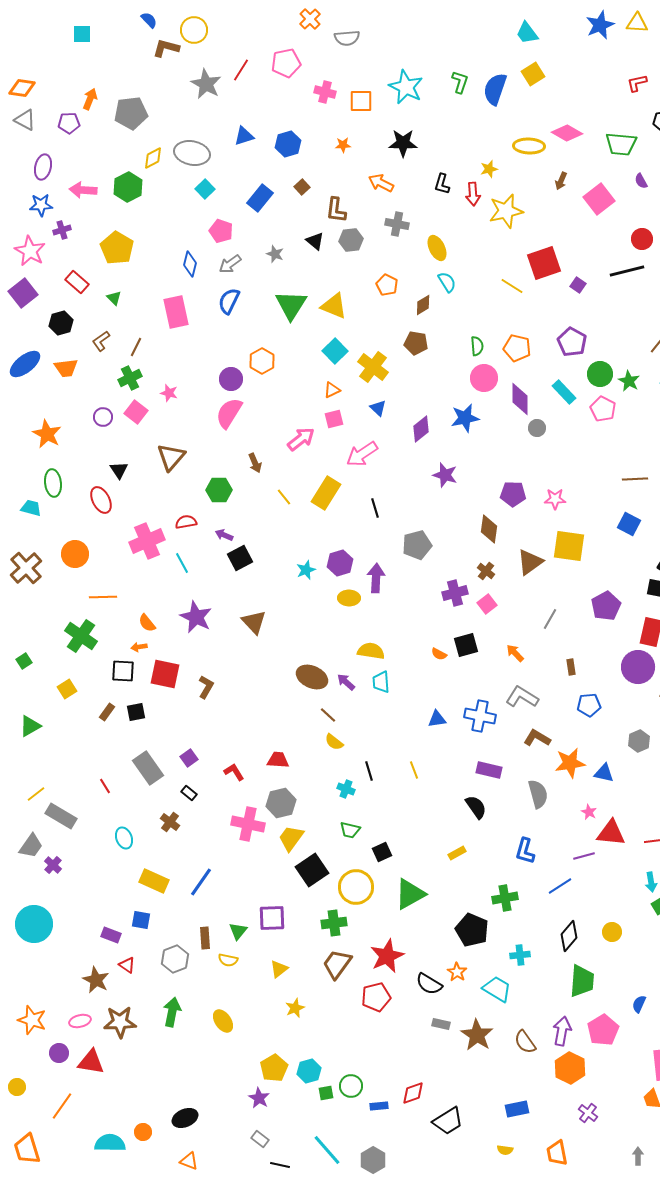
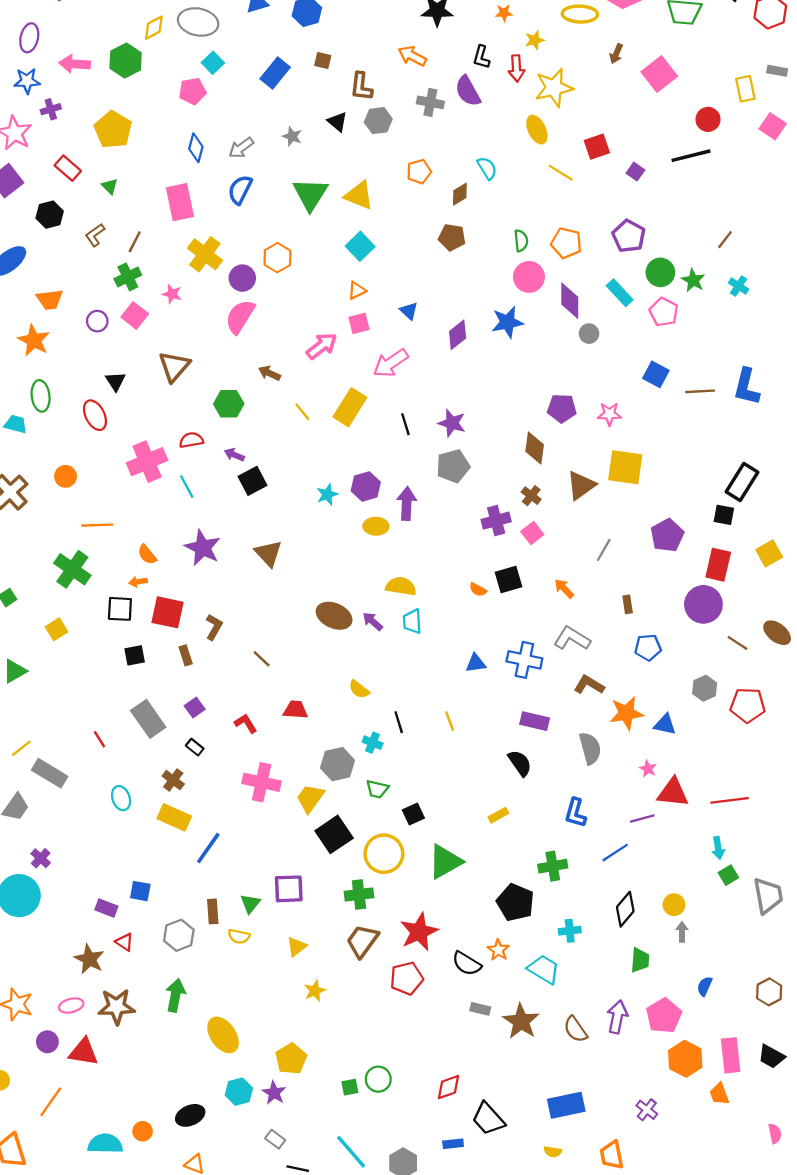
orange star: (343, 145) -> (504, 13), moved
purple semicircle: (641, 181) -> (468, 91), moved, size x1.8
brown square: (302, 187) -> (323, 60), turned -35
pink pentagon: (221, 231) -> (192, 91), moved, turned -30
yellow ellipse: (437, 248) -> (537, 130), moved
red square: (544, 263) -> (597, 147), size x0.7
orange pentagon: (387, 285) -> (419, 172), turned 30
yellow cross: (373, 367) -> (205, 254), moved
orange trapezoid: (66, 368) -> (50, 300), moved
brown arrow: (255, 463) -> (269, 373), turned 138
purple star: (445, 475) -> (452, 423), moved
blue square: (629, 524) -> (656, 374), moved
orange circle: (75, 554) -> (66, 476), size x0.7
brown rectangle: (107, 712) -> (186, 655), moved, turned -54
brown line: (328, 715) -> (262, 659), moved
gray hexagon: (281, 803) -> (337, 764), moved
purple cross: (53, 865) -> (41, 858), moved
yellow rectangle: (154, 881) -> (174, 817), moved
green trapezoid: (582, 981) -> (640, 960), size x0.7
yellow ellipse: (223, 1021) -> (223, 1035), moved, size x1.4
orange hexagon: (570, 1068) -> (685, 1059), moved
cyan hexagon: (309, 1071) -> (239, 1092), moved
blue rectangle: (379, 1106) -> (453, 1144), moved
blue rectangle: (517, 1109) -> (566, 1105), size x1.4
black trapezoid: (448, 1121) -> (488, 1119), turned 80
gray arrow: (638, 1156) -> (682, 932), moved

